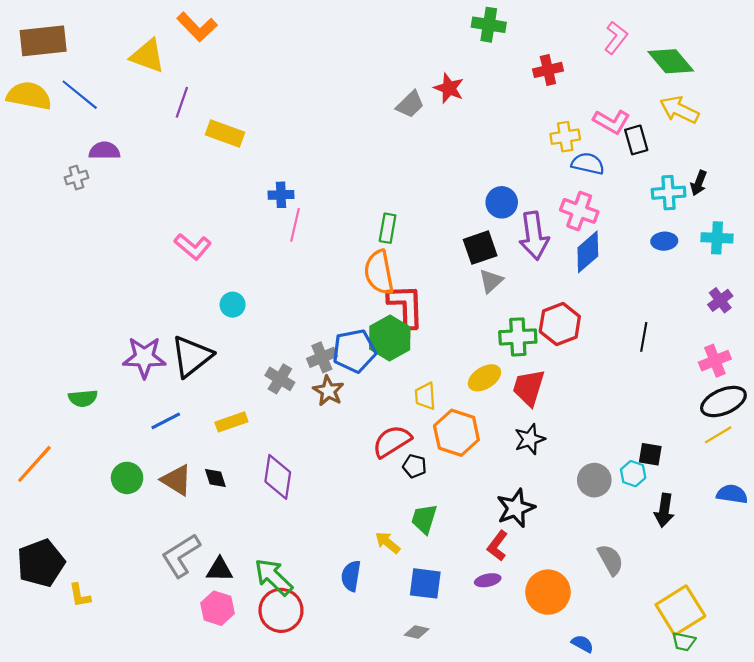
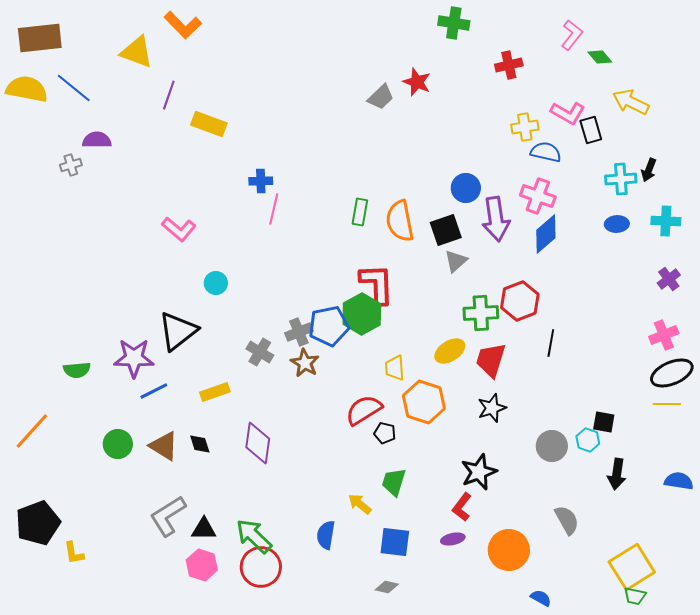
green diamond: (671, 61) -> (600, 57), moved, size x0.6
orange semicircle: (379, 272) -> (400, 221), moved
black line: (644, 337) -> (551, 343), moved
purple star: (144, 357) -> (134, 358), moved
yellow line: (718, 435) -> (667, 404), turned 32
blue semicircle: (732, 494) -> (679, 481), moved

